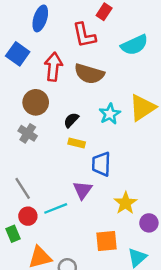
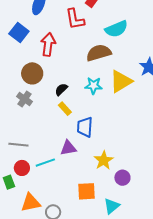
brown semicircle: (89, 74) -> (99, 53), moved, turned 145
cyan star: (110, 114) -> (94, 86), turned 30
yellow rectangle: (77, 143) -> (65, 109), turned 32
gray line: (23, 188) -> (18, 145), turned -54
purple triangle: (83, 190) -> (68, 148), turned 42

